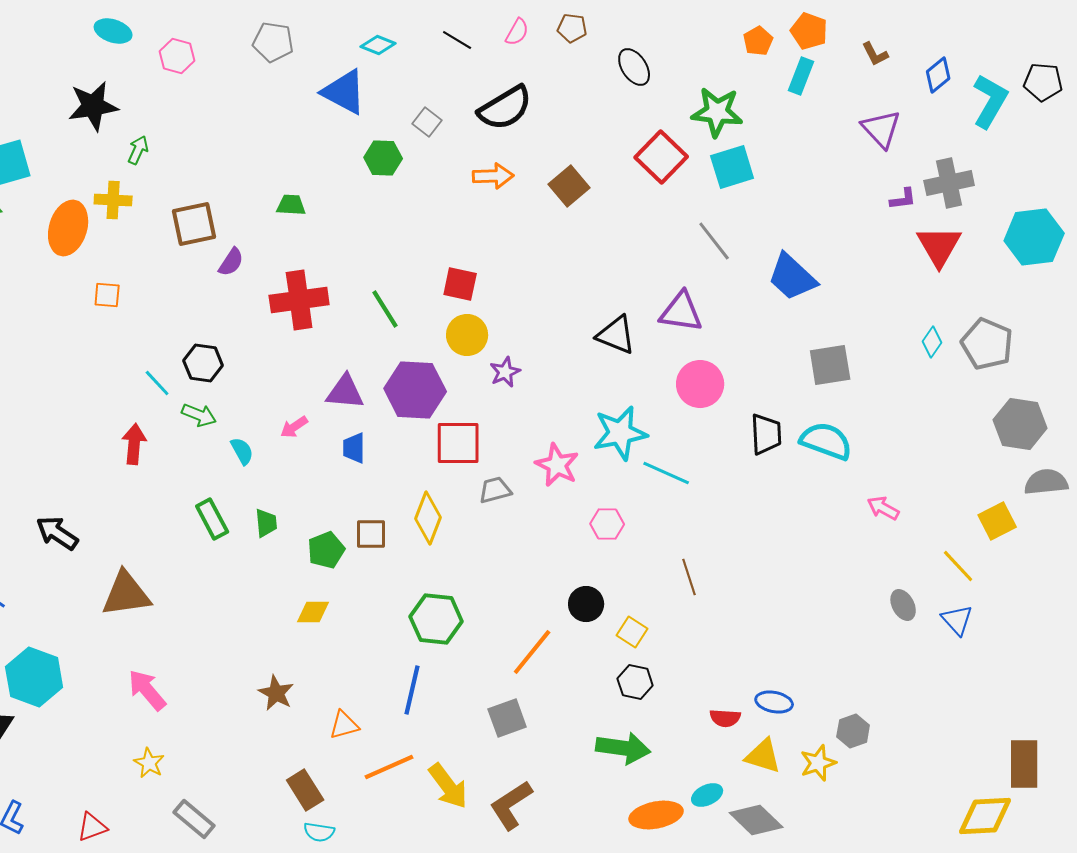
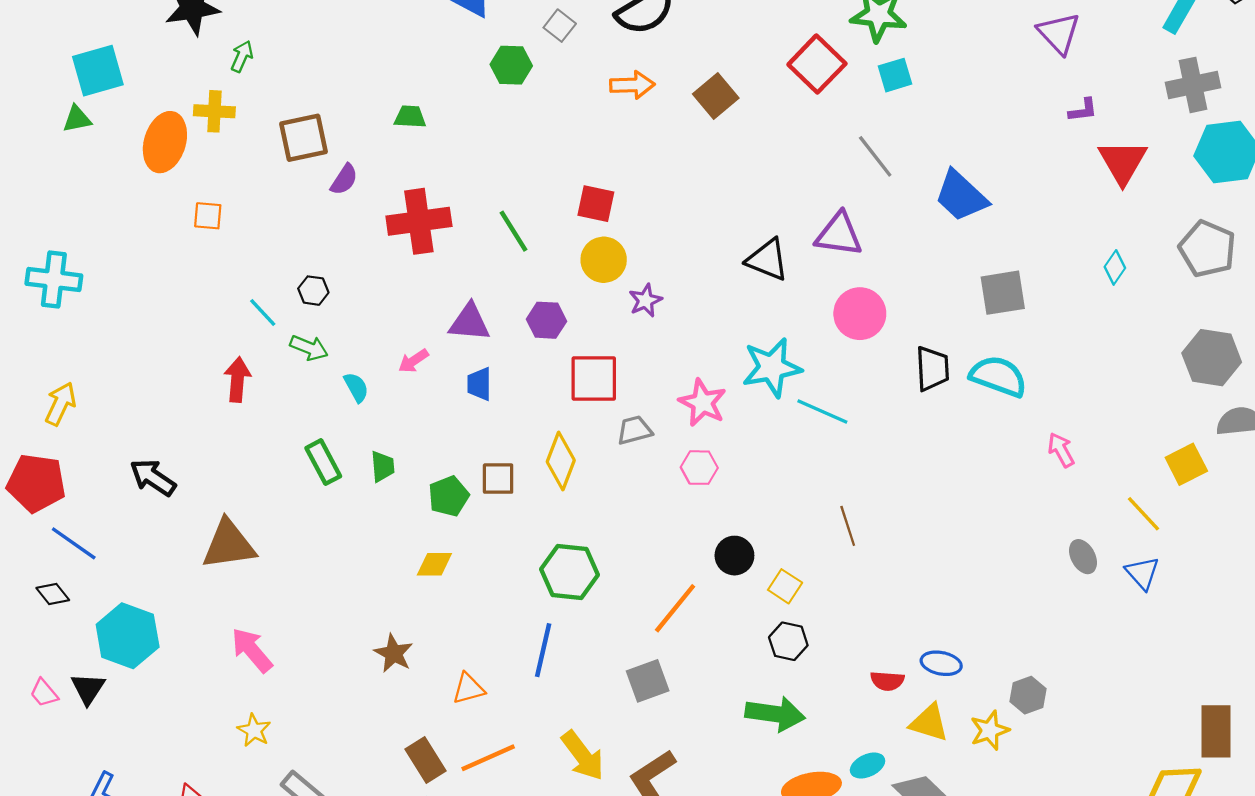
cyan square: (732, 167) -> (895, 75), size x0.7
gray cross: (949, 183) -> (1193, 85), moved
gray pentagon: (987, 344) -> (1207, 249), moved
black hexagon: (203, 363) -> (313, 291), size x0.7
purple hexagon: (415, 390) -> (546, 320), size x0.6
pink arrow: (883, 508) -> (1061, 450), turned 32
pink hexagon: (607, 524) -> (699, 468), moved
orange line: (389, 767) -> (488, 758), moved

